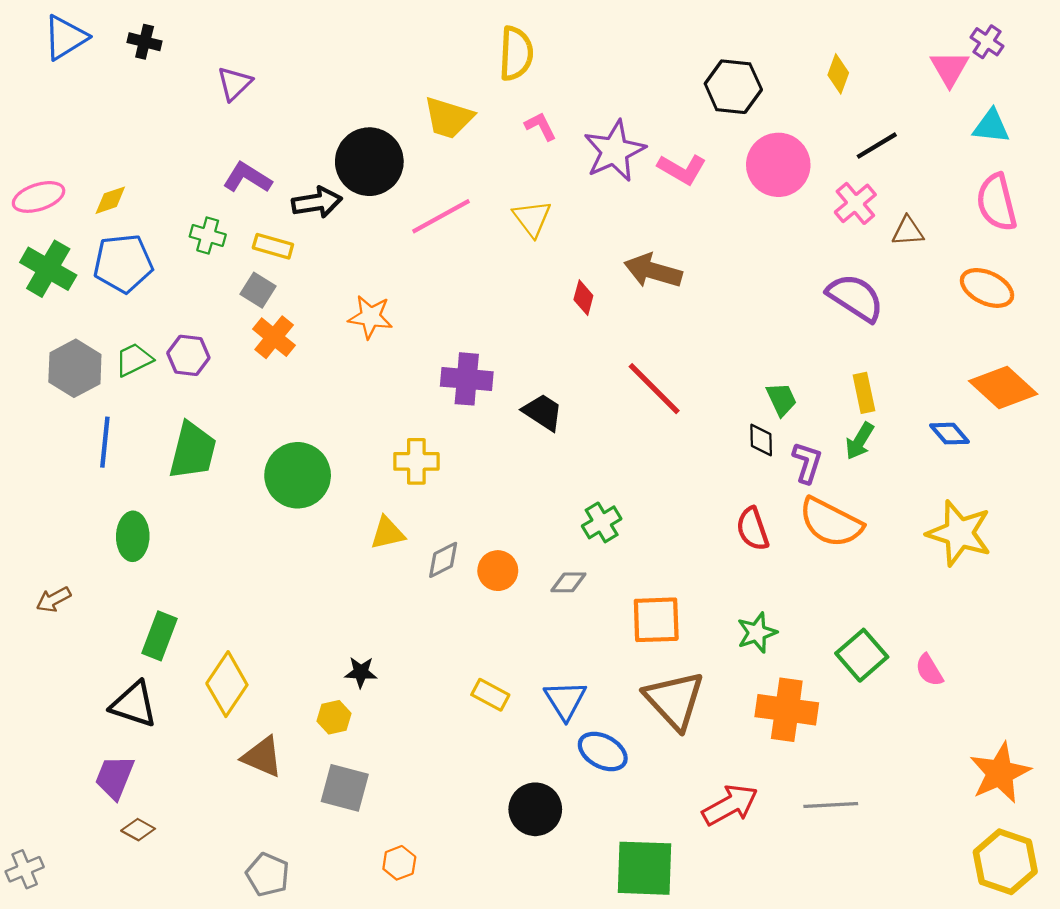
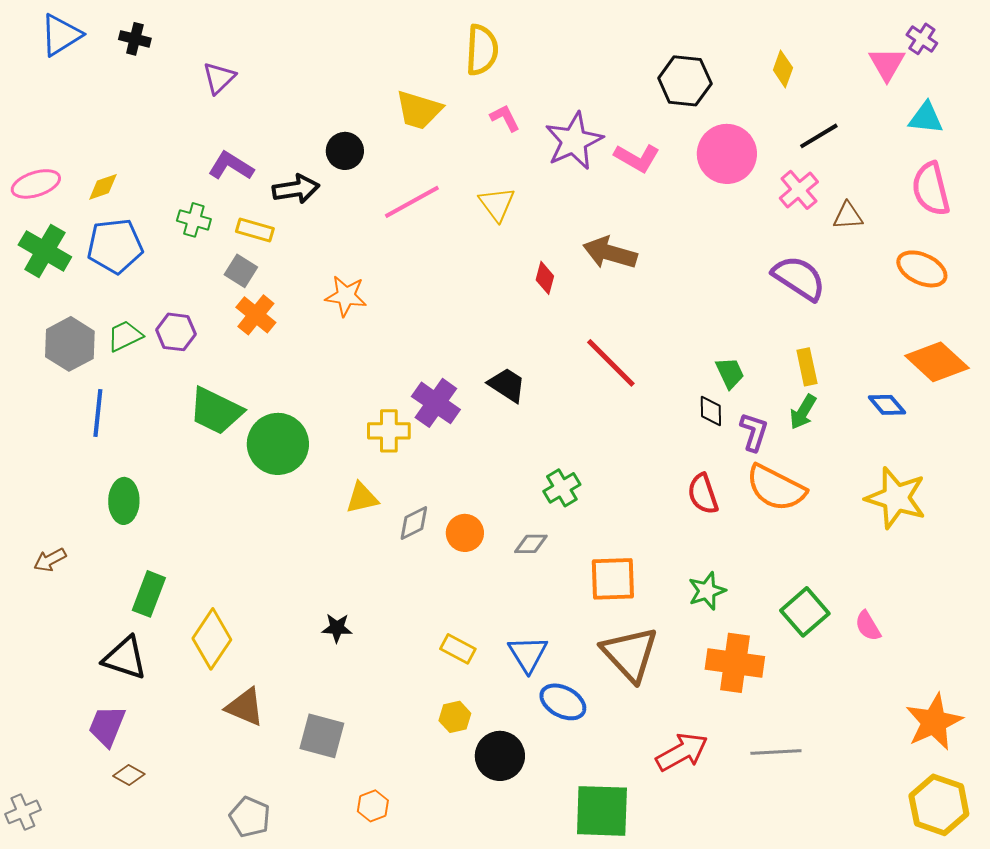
black circle: (369, 162) -> (345, 151), size x0.6
purple cross: (467, 379) -> (436, 403), moved, turned 30
green trapezoid: (193, 451) -> (216, 411), moved, turned 102
yellow hexagon: (334, 717) -> (455, 717), moved

